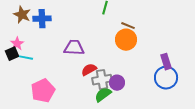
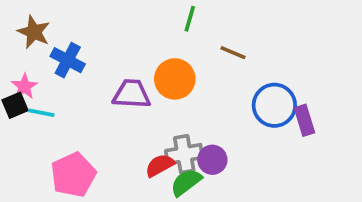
blue cross: (42, 19) -> (68, 60), moved, turned 30
orange circle: (126, 40) -> (175, 79), moved
red semicircle: (89, 70) -> (160, 165), moved
blue circle: (166, 78) -> (274, 105), moved

